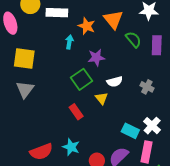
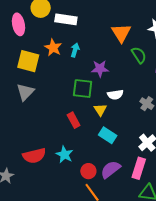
orange star: (87, 26) -> (53, 48), moved
green square: (81, 79) -> (83, 89), turned 35
cyan rectangle: (130, 131) -> (108, 135), moved

